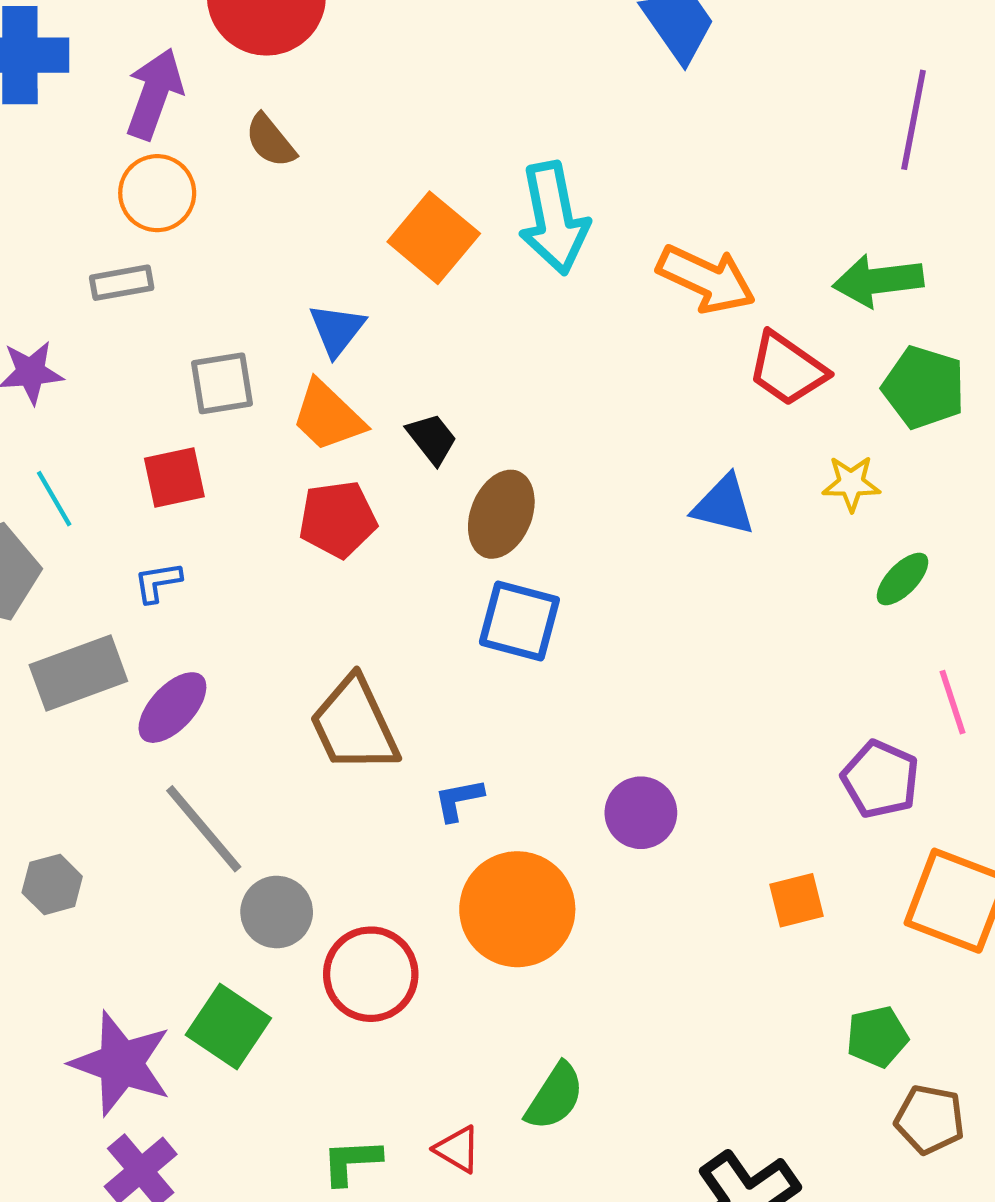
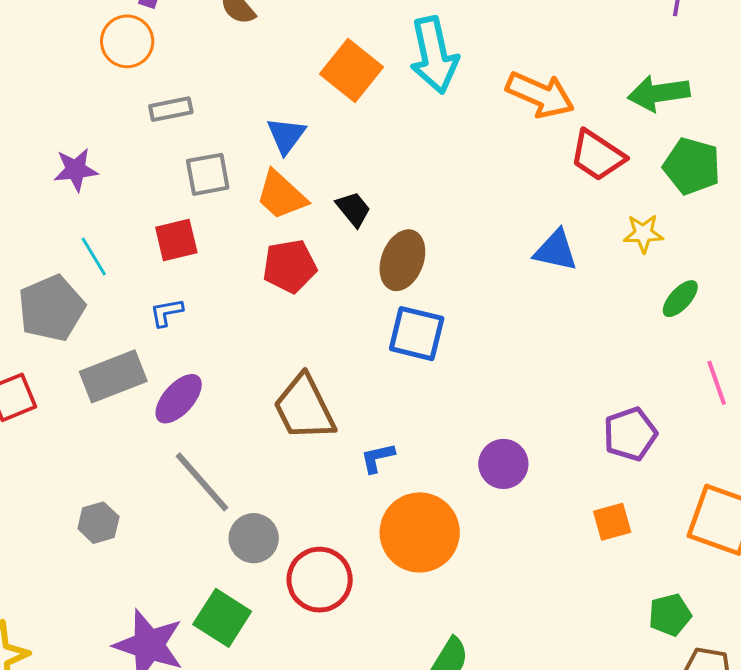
orange circle: (157, 193) -> (127, 41), moved
gray rectangle: (122, 283) -> (171, 109), moved
purple pentagon: (880, 779) -> (630, 434), moved, turned 30

